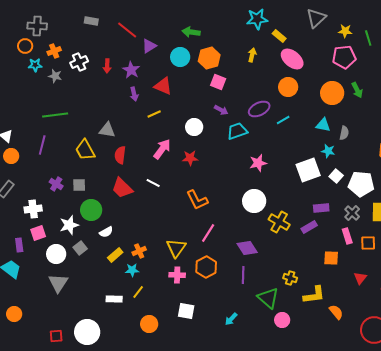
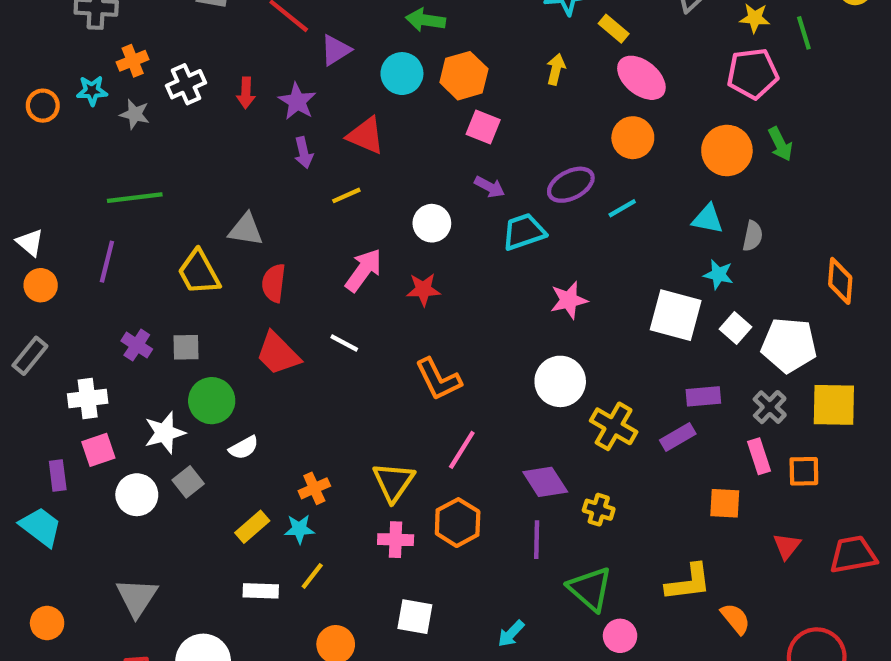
orange circle: (25, 46) -> (43, 106), moved
white square: (308, 170) -> (676, 315), turned 35
yellow rectangle: (115, 255) -> (252, 527), moved
yellow cross: (290, 278) -> (599, 510), moved
gray triangle: (58, 283) -> (137, 597), moved

